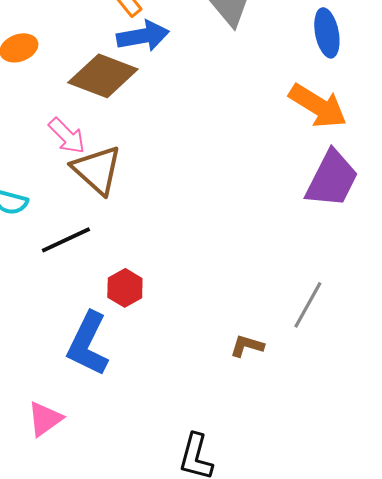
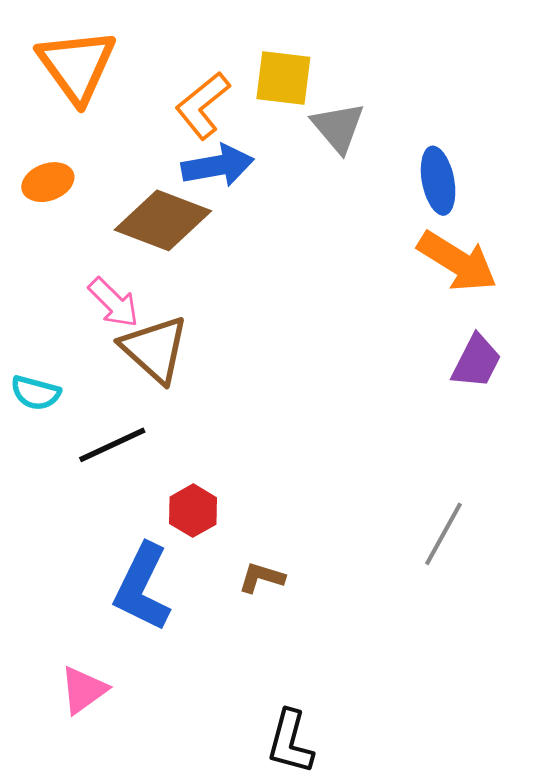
blue ellipse: (327, 33) -> (438, 181), moved
purple trapezoid: (332, 179) -> (476, 361), size x0.7
brown L-shape: (247, 346) -> (261, 578), moved

